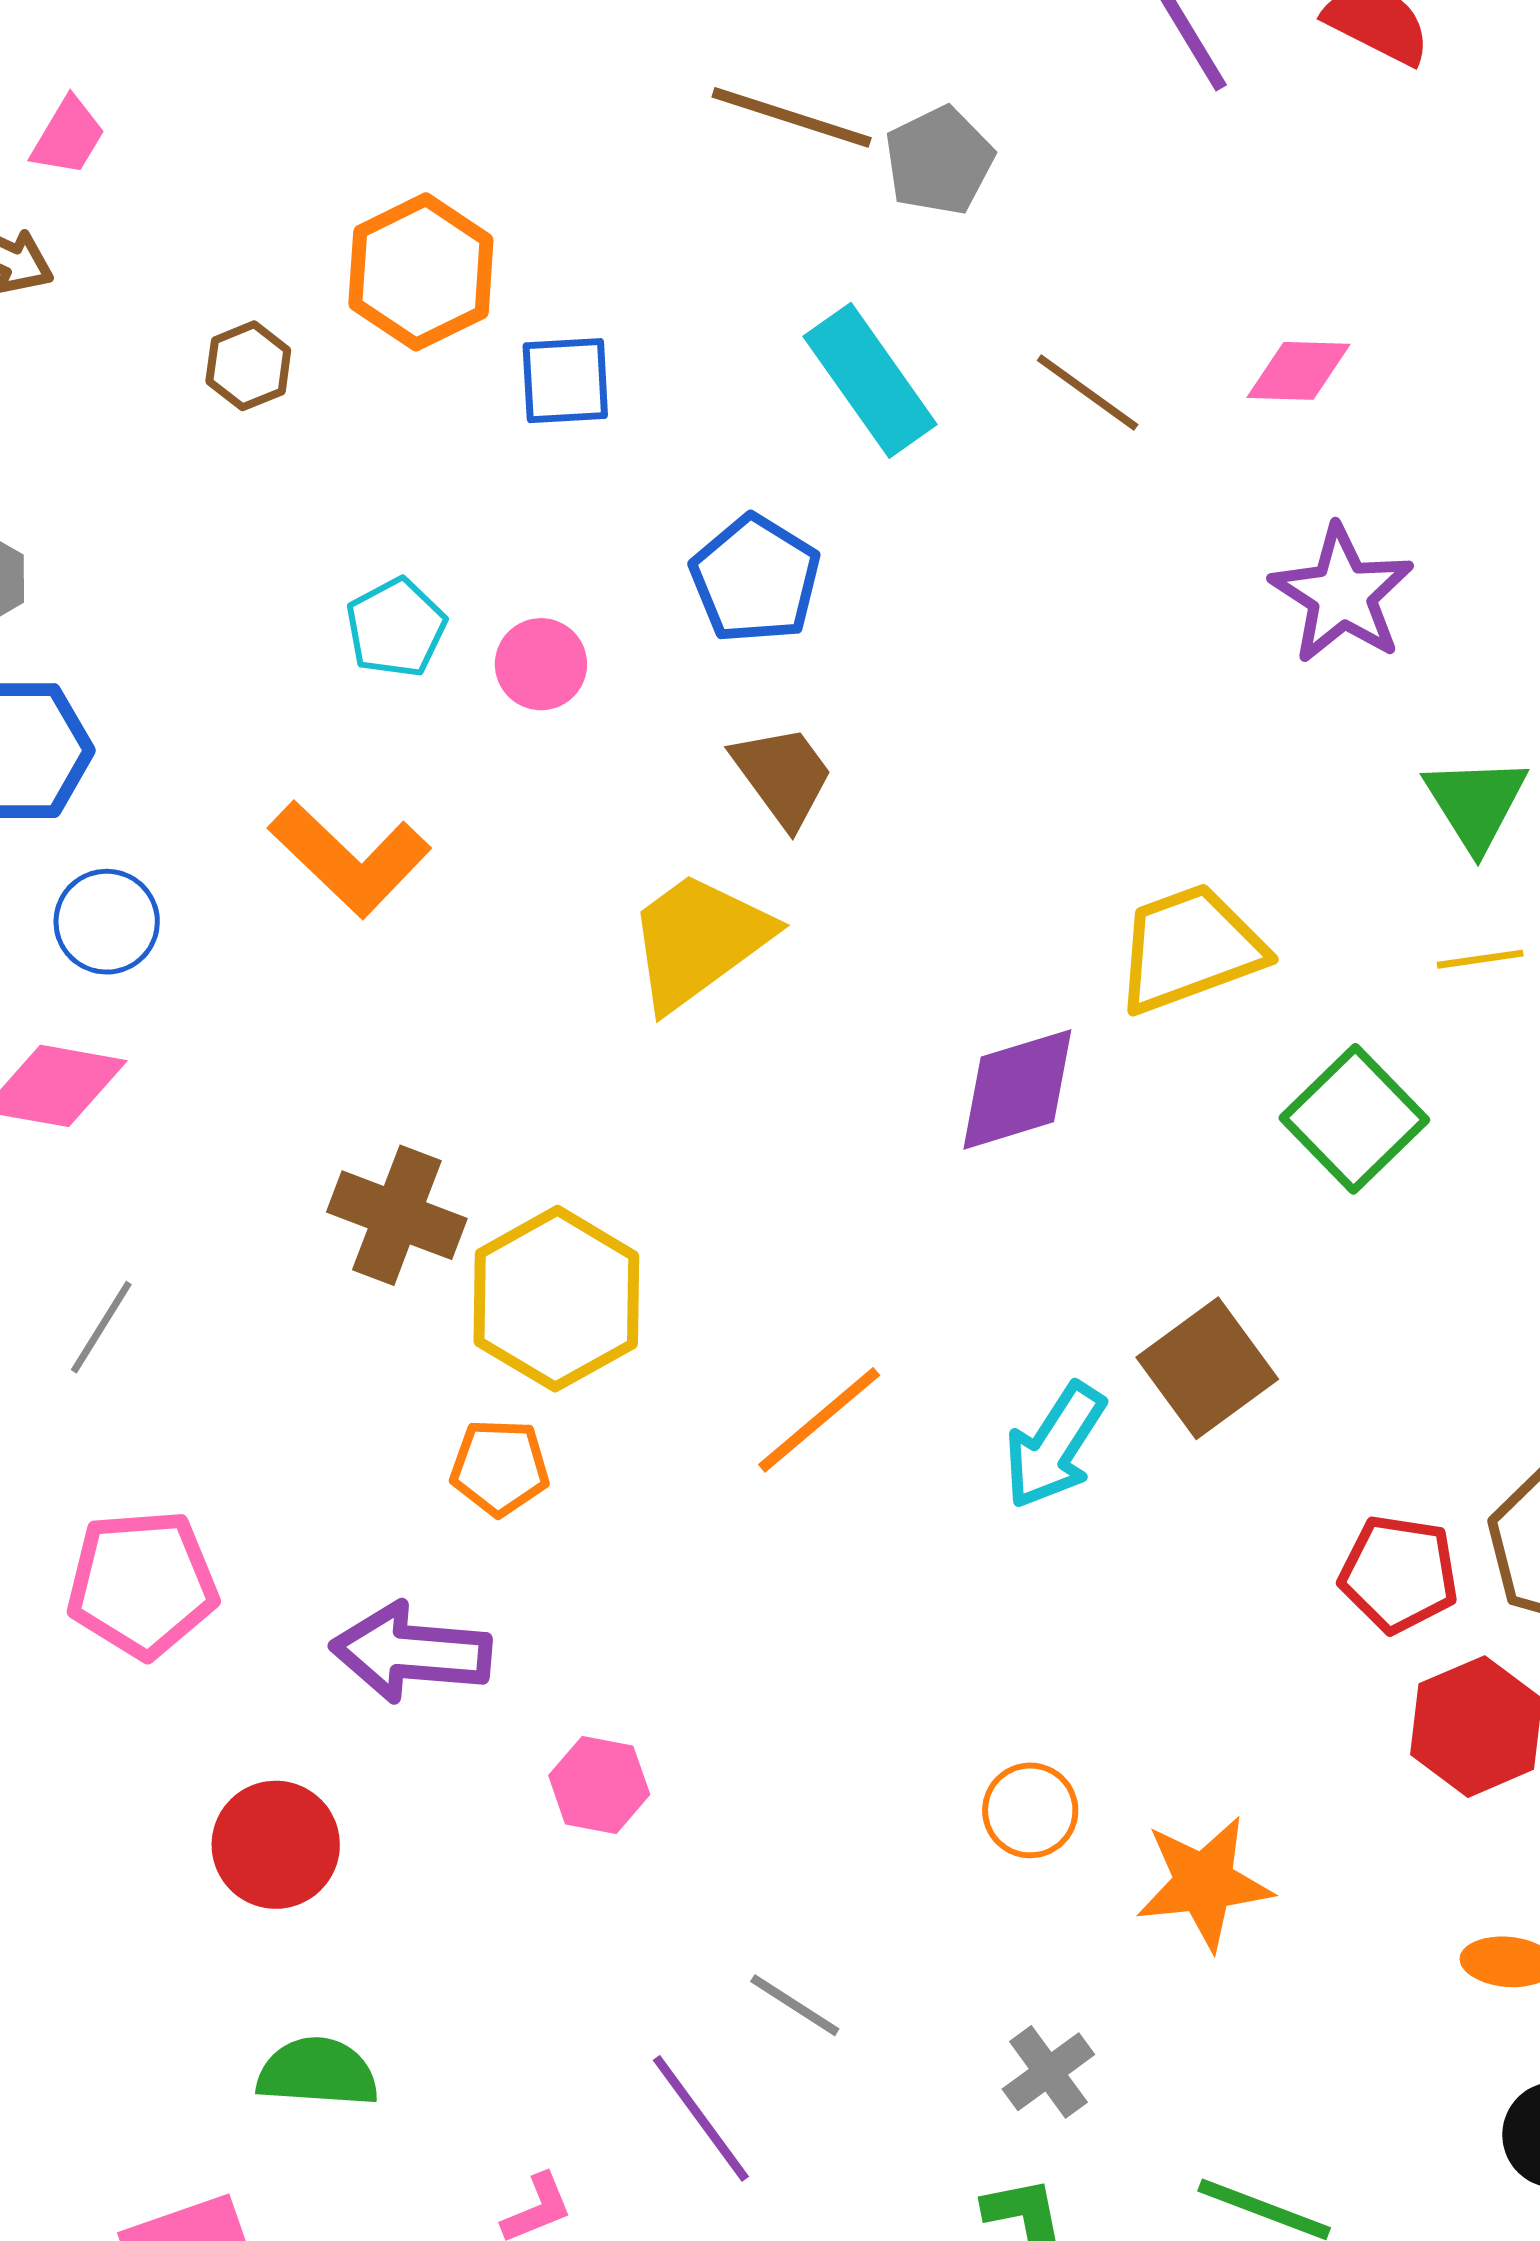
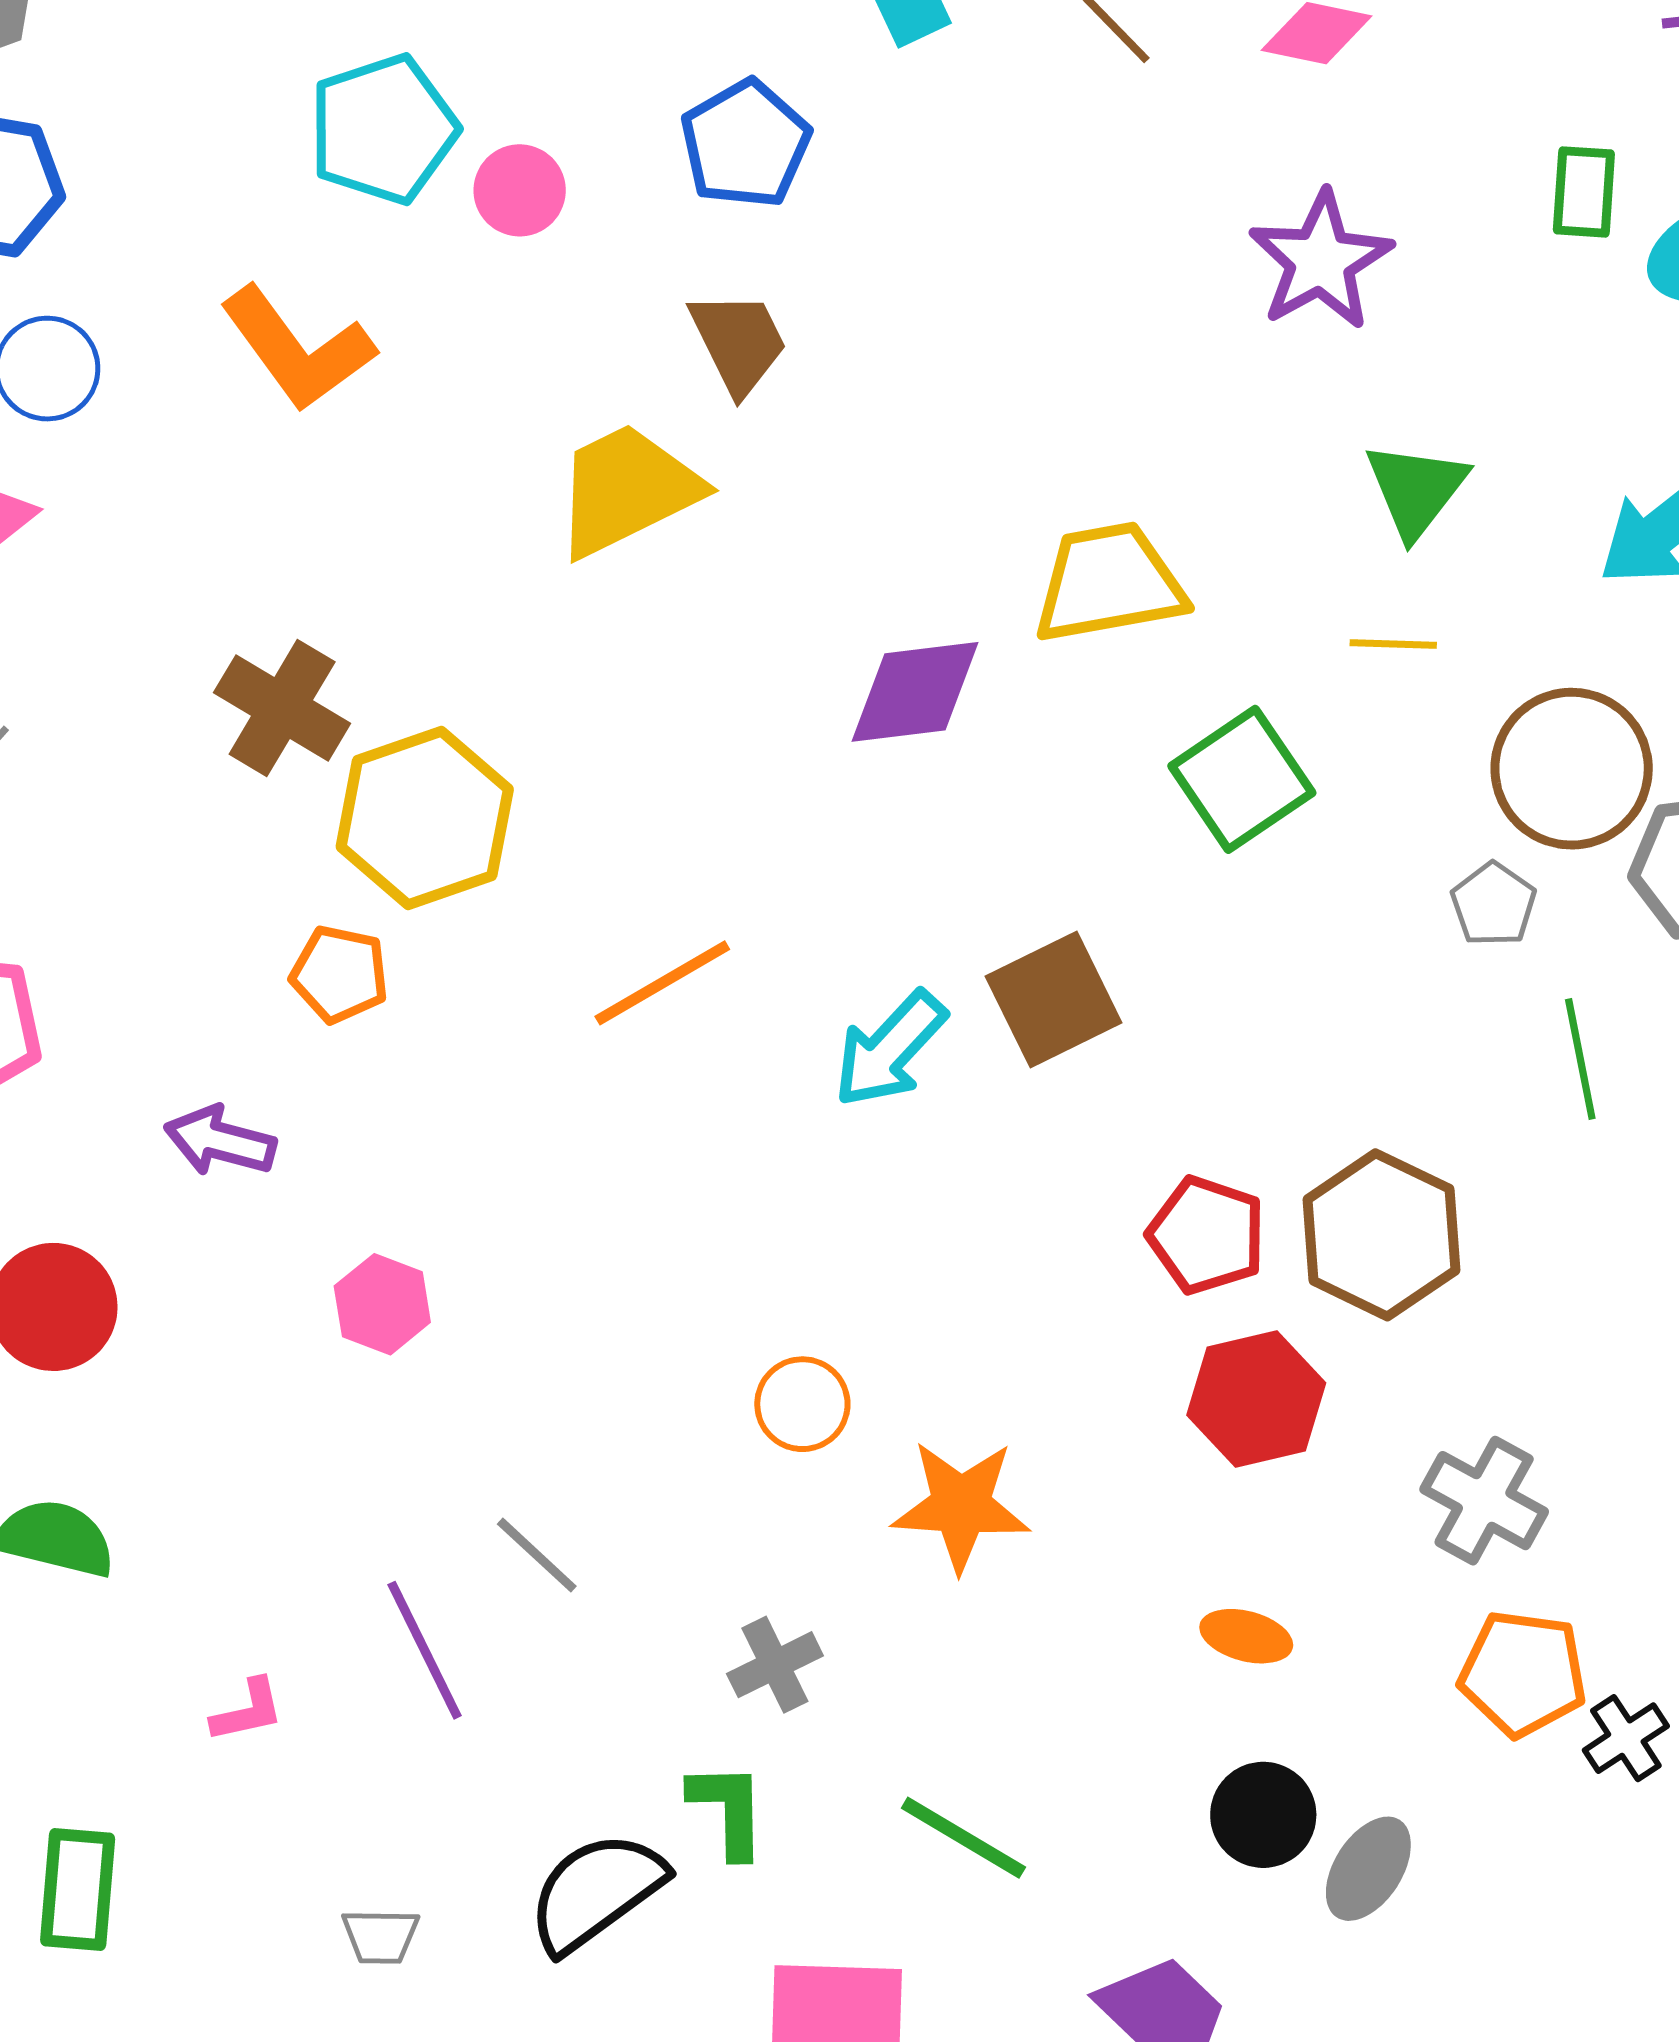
cyan pentagon: (396, 628) -> (383, 129), size x1.5
purple arrow: (411, 1652) -> (220, 1141), size x0.7

